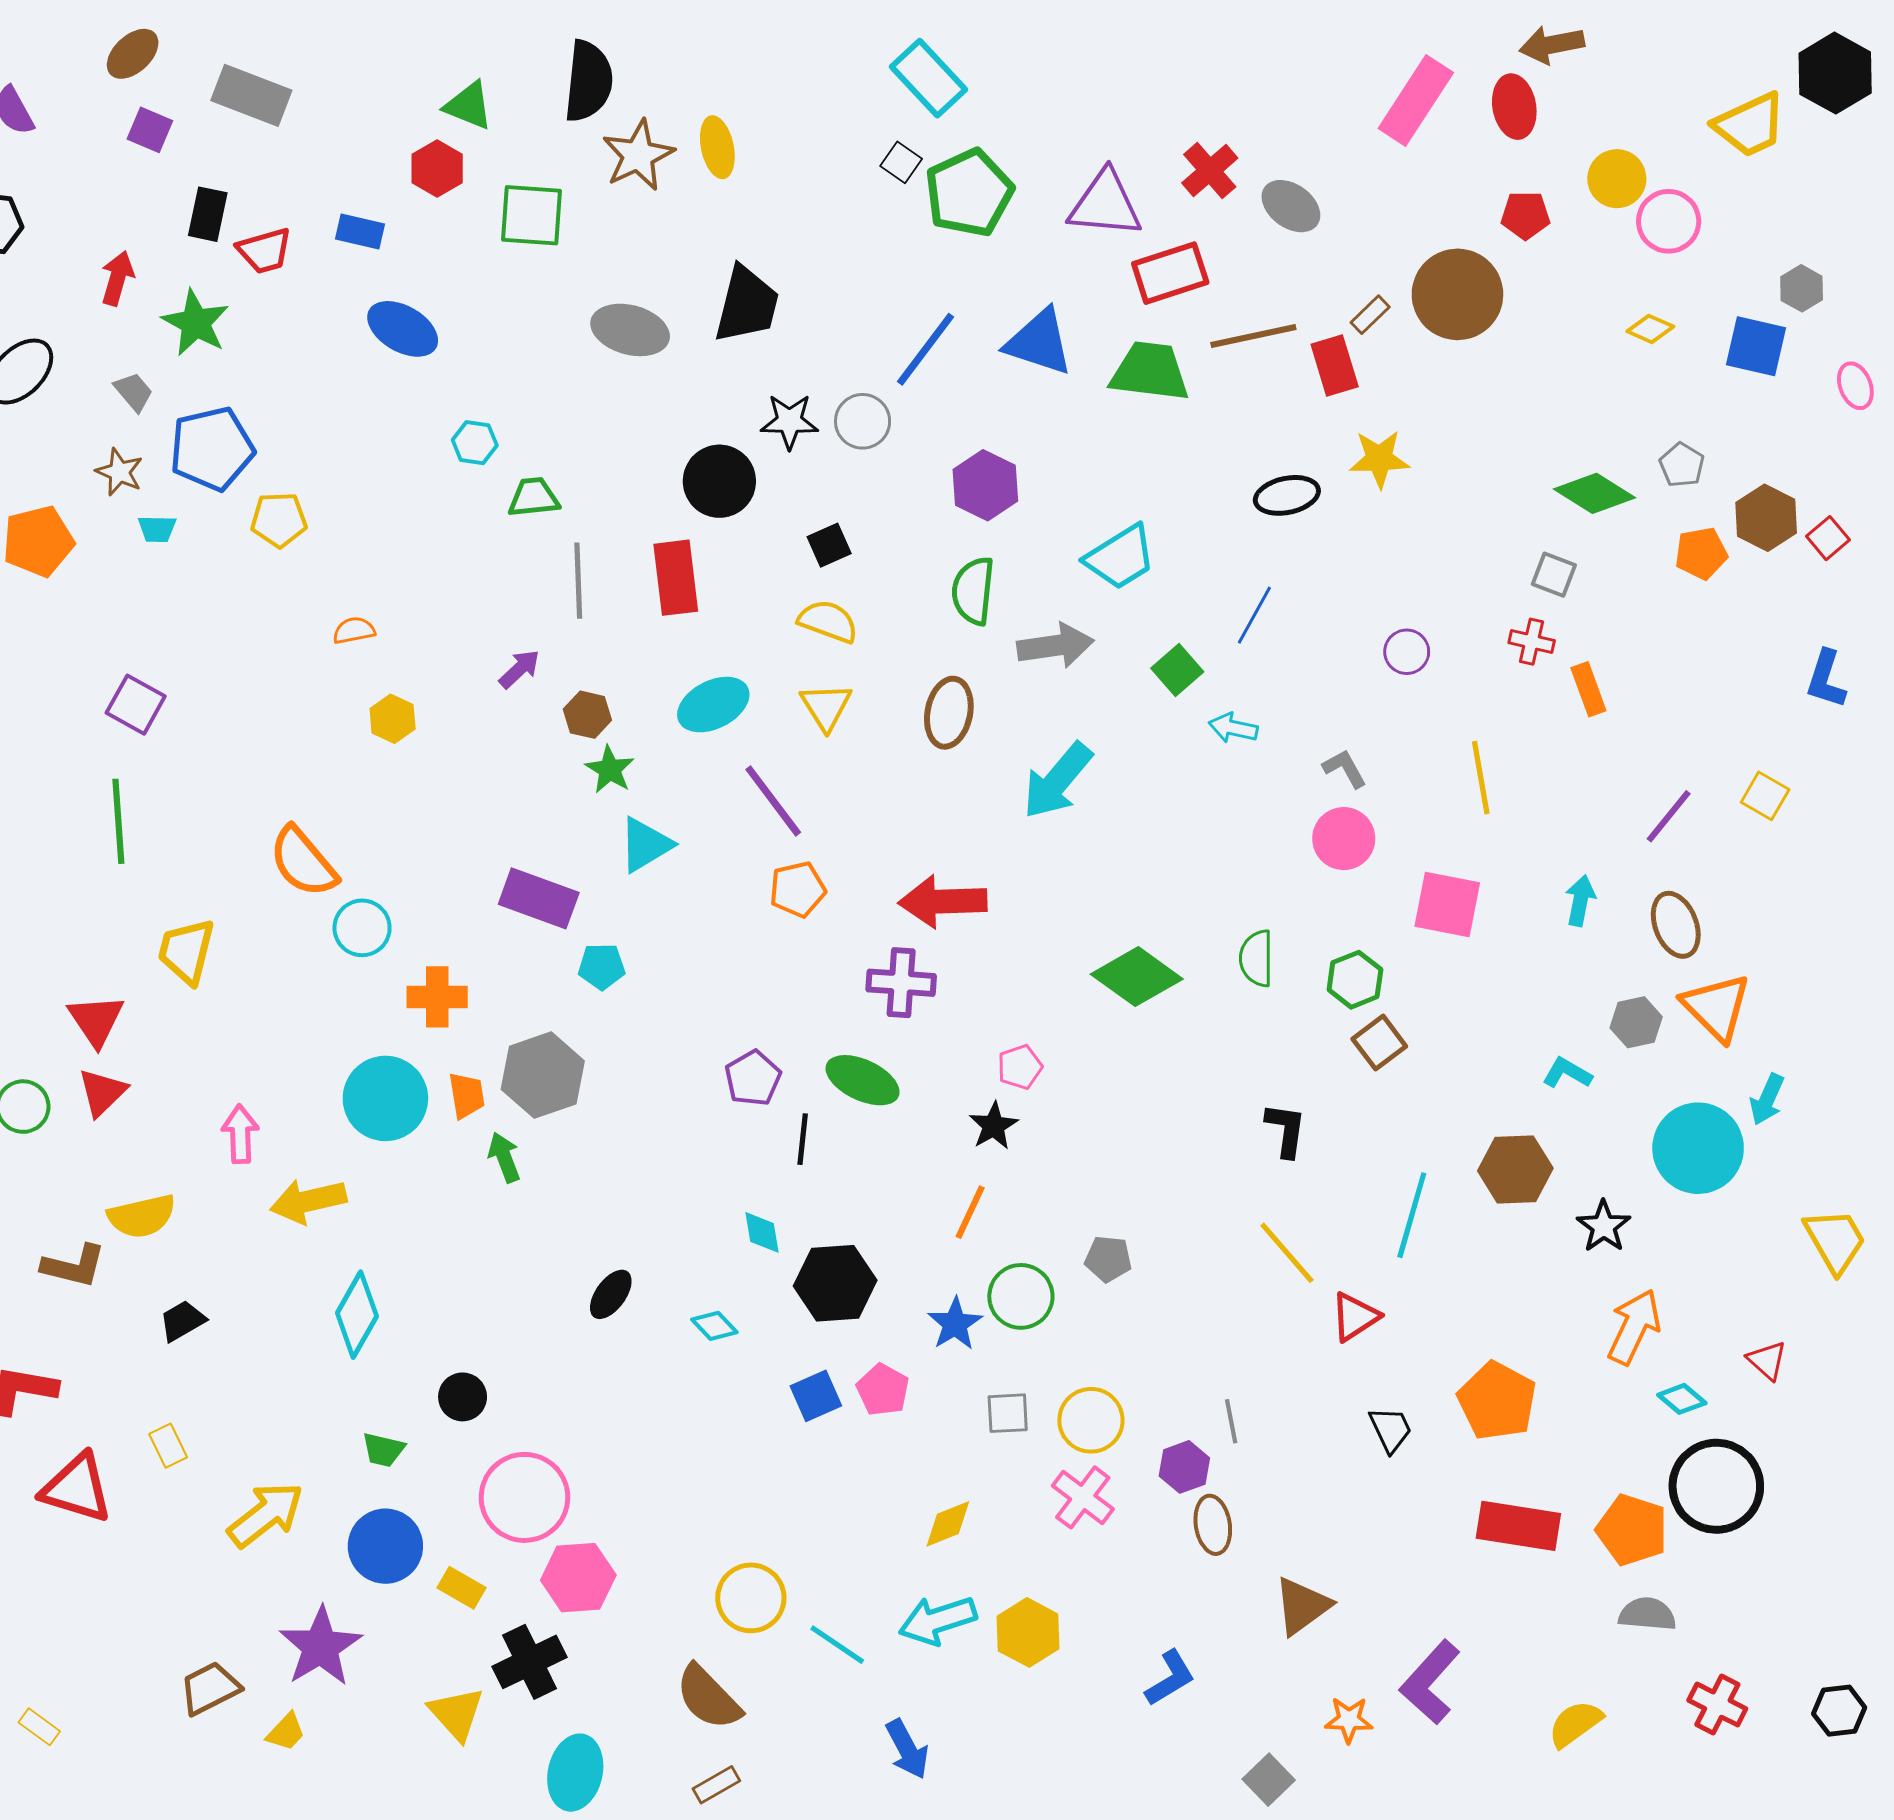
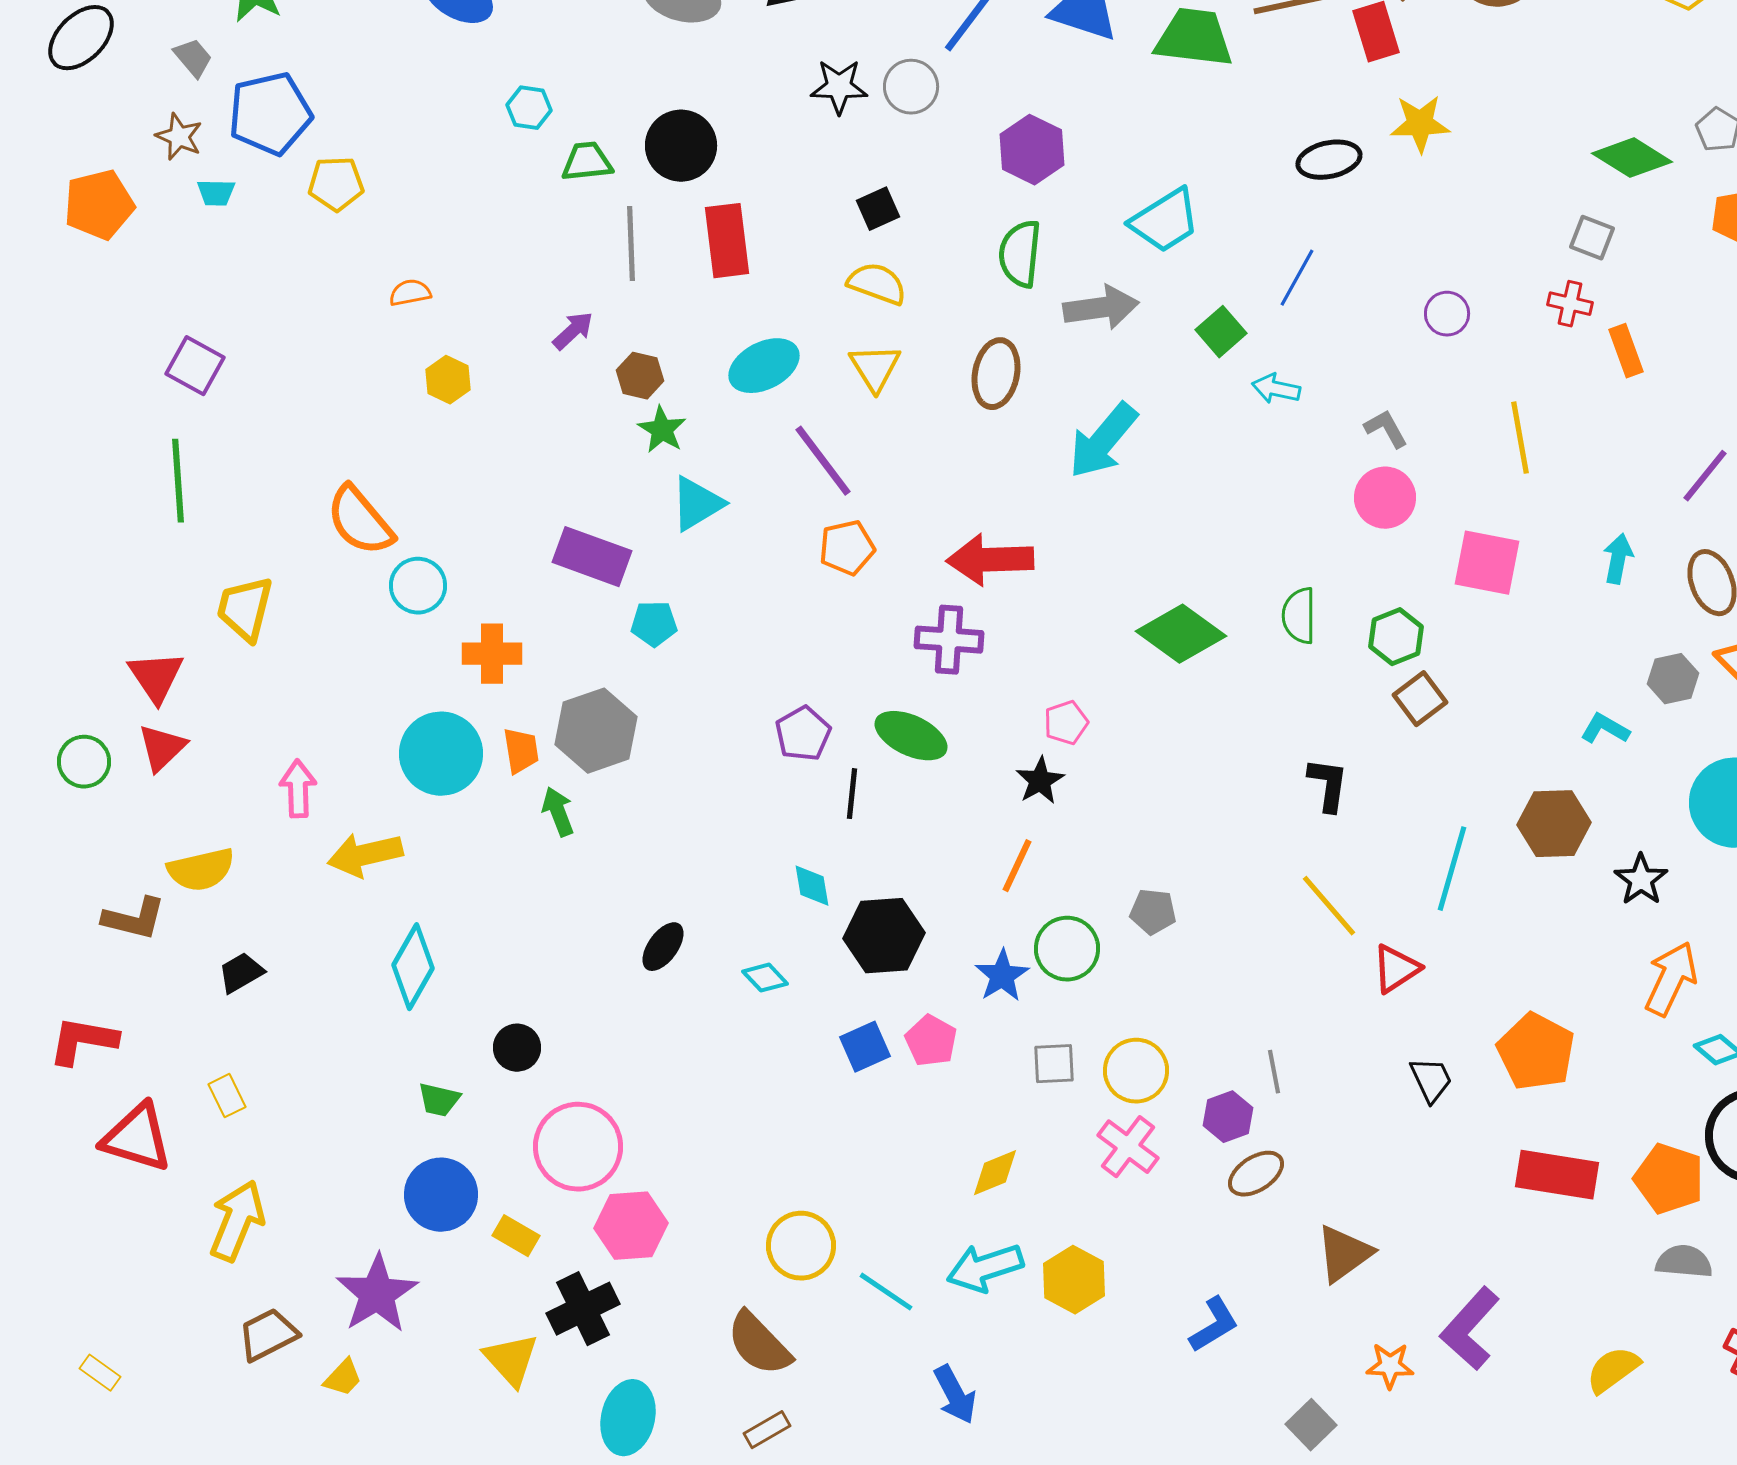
black circle: (719, 481) -> (681, 146), moved
yellow arrow: (266, 1515) -> (237, 1221), moved, turned -30
brown ellipse: (1213, 1525) -> (1256, 1174), turned 66

